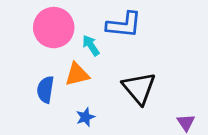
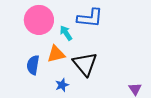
black triangle: (139, 88) -> (85, 64), moved

